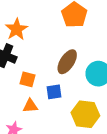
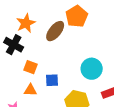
brown ellipse: (67, 62) -> (55, 31), moved

